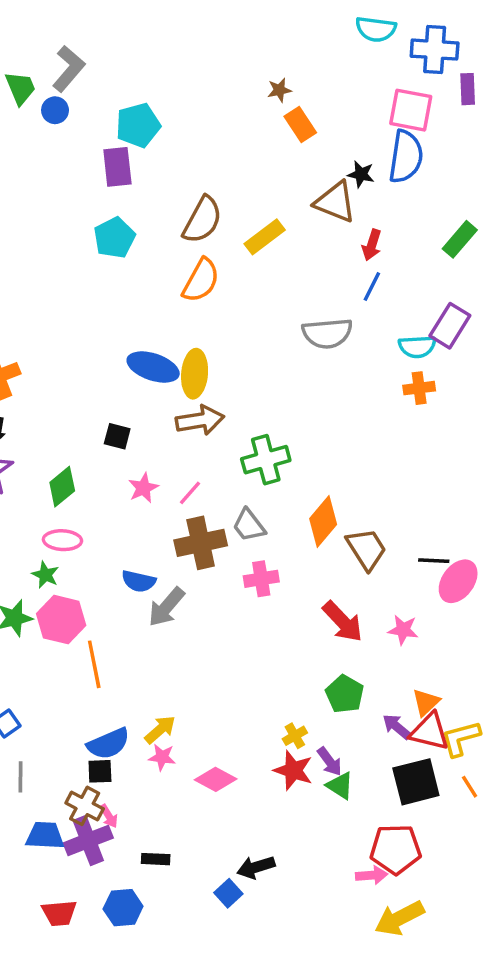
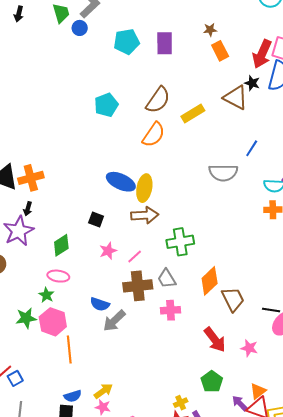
purple rectangle: (117, 167) -> (165, 43), moved
red arrow: (372, 245) -> (262, 54), moved, size x1.6
blue semicircle: (108, 744) -> (73, 396), size x0.7

